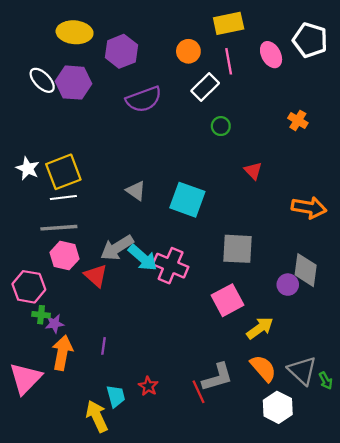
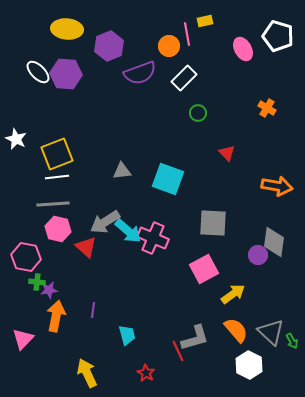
yellow rectangle: (229, 23) -> (205, 21), size x0.6
pink line: (229, 61) -> (187, 34), moved
purple semicircle: (144, 99) -> (140, 73), moved
white star: (28, 168) -> (16, 139), moved
gray triangle: (136, 191) -> (122, 171), turned -42
pink triangle: (25, 378) -> (23, 339), size x0.7
red star: (148, 386) -> (146, 373), moved
cyan trapezoid: (116, 396) -> (127, 335), moved

